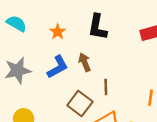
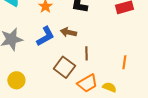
brown arrow: (85, 62) -> (68, 32), turned -56

